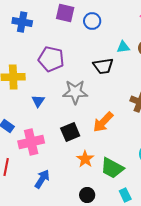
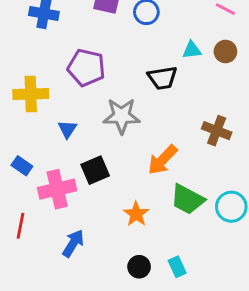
black square: (70, 132) -> (95, 170), moved
green trapezoid: (112, 168) -> (187, 199), moved
cyan rectangle: (125, 195) -> (177, 267), moved

